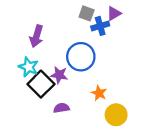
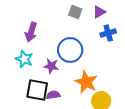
blue cross: (100, 26) -> (108, 33), moved
black square: (41, 84) -> (37, 90), moved, turned -35
orange star: (99, 93) -> (86, 82), size x1.6

